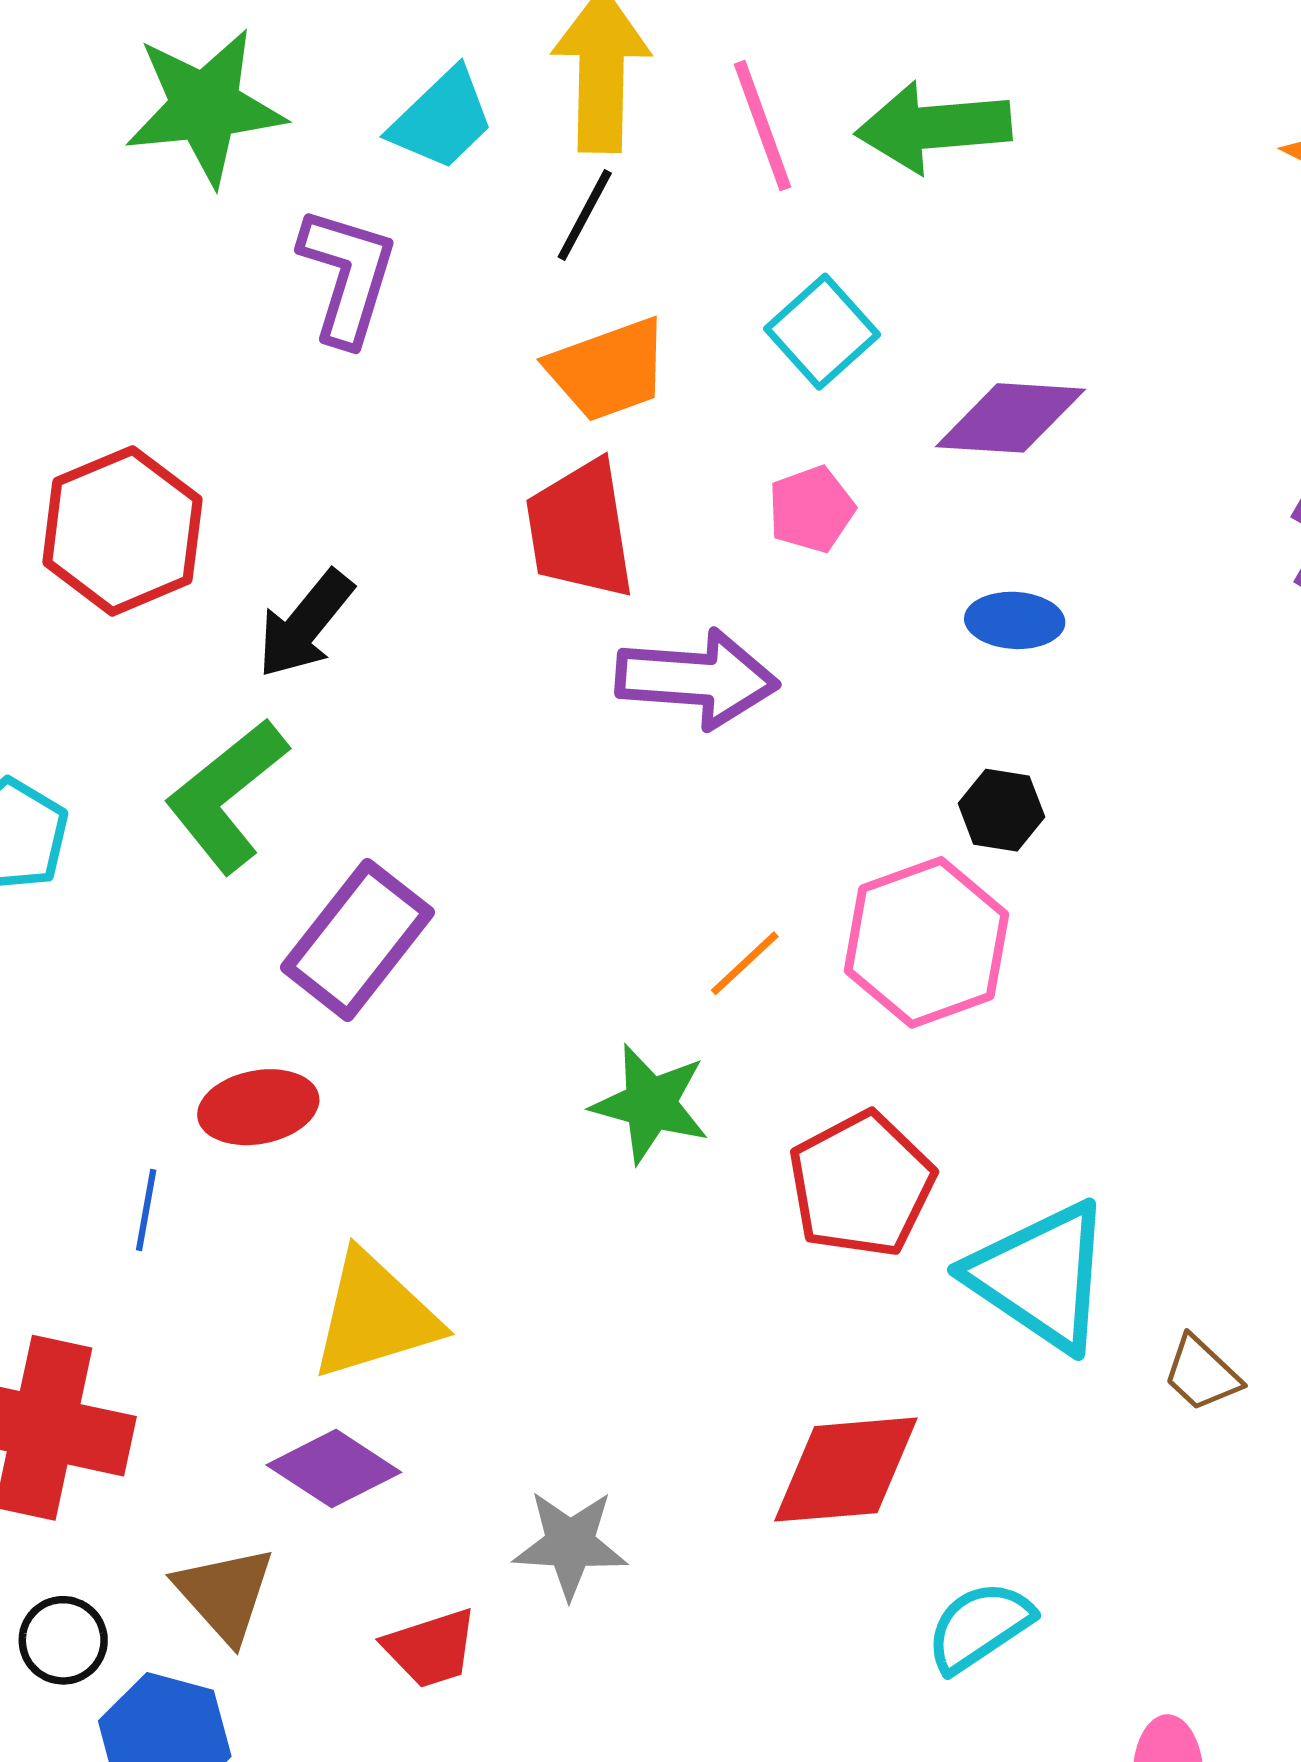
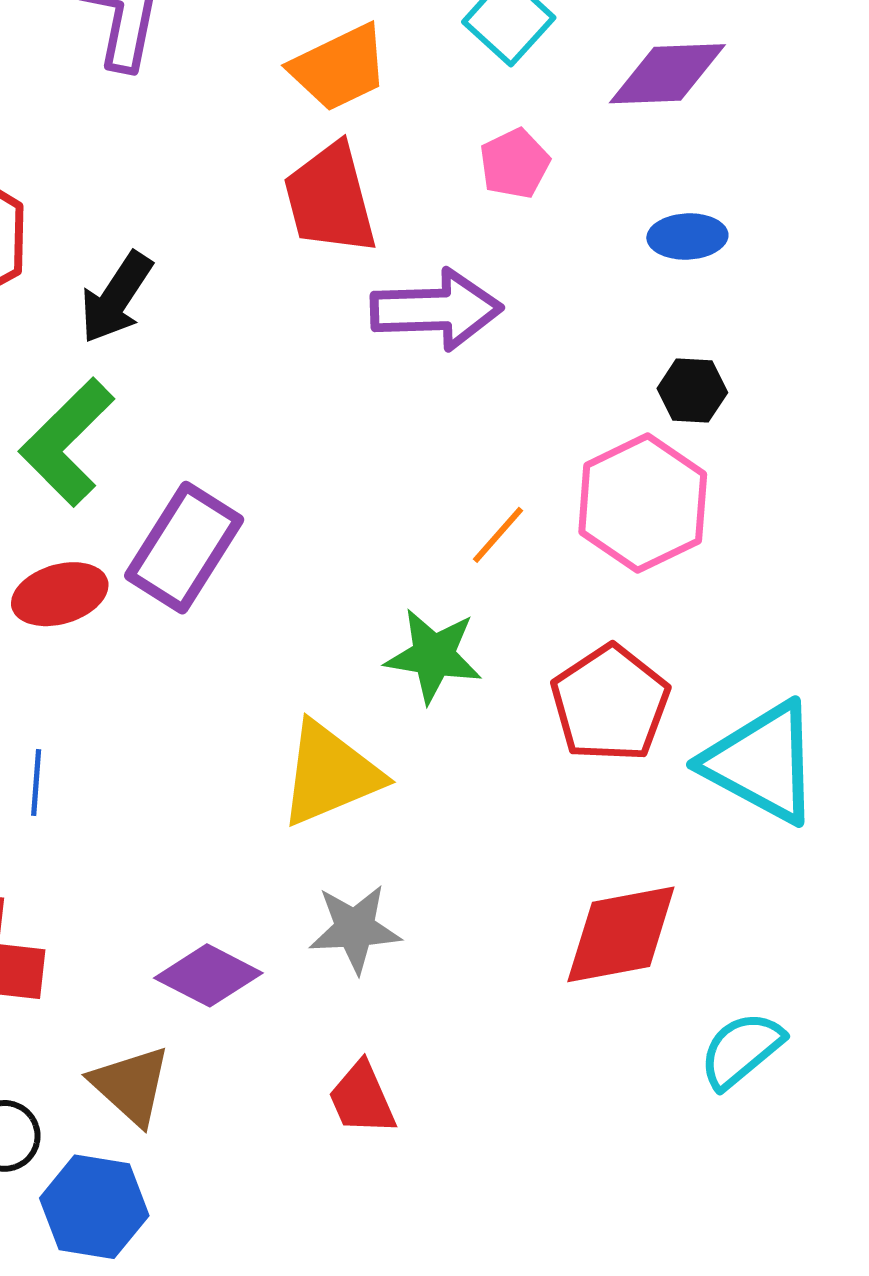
red ellipse: (258, 1107) -> (60, 594), moved
yellow triangle: (375, 1316) -> (330, 774), moved
gray star: (570, 1544) -> (355, 929), moved
red trapezoid: (431, 1648) -> (362, 1099), moved, turned 90

